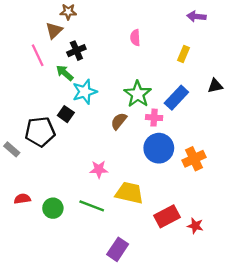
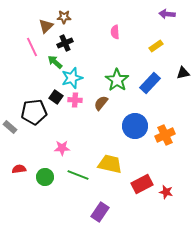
brown star: (68, 12) -> (64, 17), moved
yellow rectangle: (183, 54) -> (156, 46), turned 32
pink cross: (154, 118) -> (75, 100), moved
pink star: (99, 169) -> (62, 148), moved

